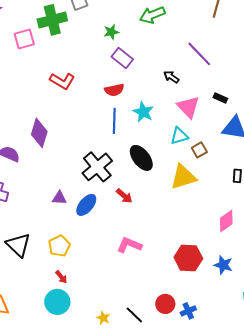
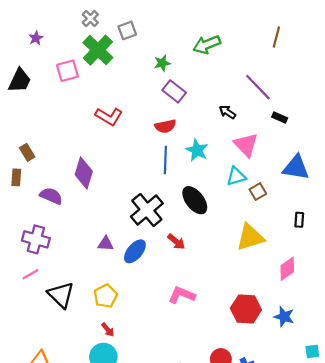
green cross: (52, 20) -> (98, 50), turned -32
black rectangle: (220, 98) -> (280, 118), moved
yellow triangle: (183, 177) -> (250, 237), moved

